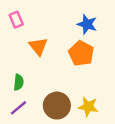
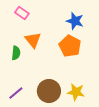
pink rectangle: (16, 20) -> (22, 13), moved, turned -32
green semicircle: (19, 82) -> (16, 53), moved

